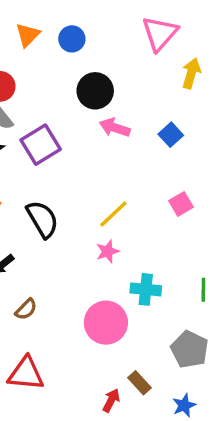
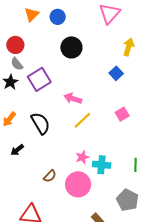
yellow arrow: (191, 73) -> (128, 47), moved
pink arrow: (115, 128) -> (73, 98), moved
pink star: (108, 251) -> (82, 157), moved
brown semicircle: (26, 309) -> (50, 176), moved

